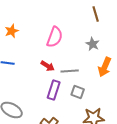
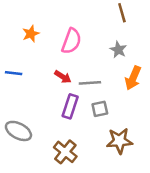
orange star: (12, 31) -> (31, 34), moved
gray square: (78, 92) -> (100, 109), turned -32

